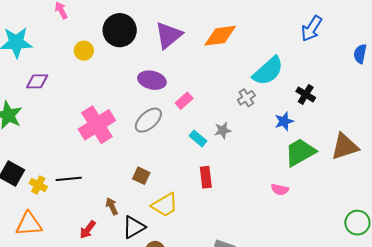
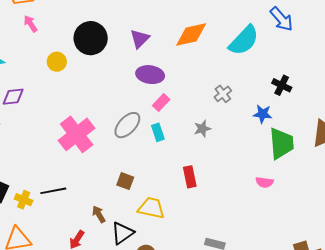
blue arrow: (312, 29) -> (282, 19), turned -68
purple triangle: (169, 35) -> (140, 39), size x0.7
cyan semicircle: (268, 71) -> (244, 40), moved
purple ellipse: (152, 80) -> (150, 75), moved
blue star: (284, 121) -> (263, 114), turned 30
cyan rectangle: (198, 138) -> (158, 132), moved, turned 36
green trapezoid: (300, 152) -> (281, 143), turned 120
yellow trapezoid: (165, 205) -> (151, 208), turned -132

